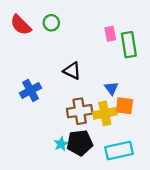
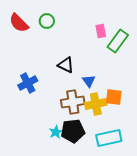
green rectangle: (129, 45) -> (118, 41), turned 45
blue triangle: (111, 88) -> (89, 81), moved

